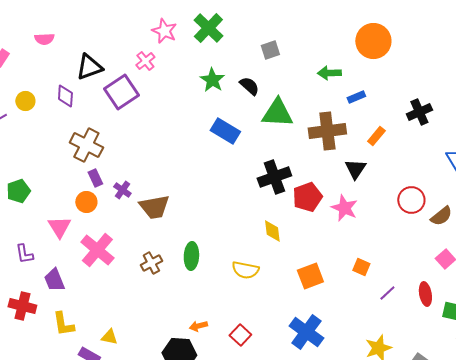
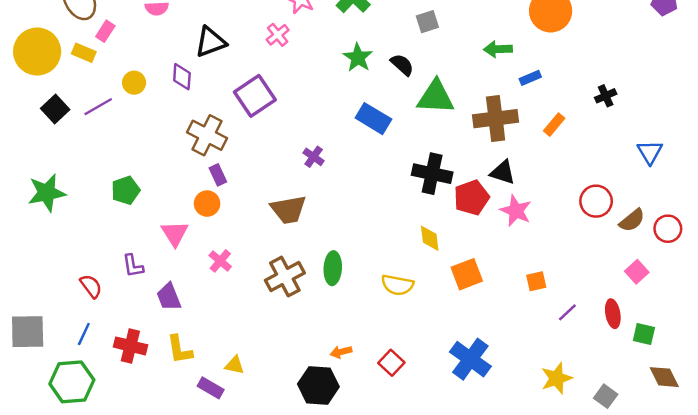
purple square: (121, 92) -> (255, 96), moved
black cross: (419, 112) -> (606, 96), size x0.7
black triangle: (355, 169) -> (503, 172), moved, turned -45
black cross: (274, 177) -> (432, 174), turned 32
purple cross: (122, 190) -> (314, 157), moved
pink cross: (97, 250) -> (220, 261), size x0.6
brown cross: (151, 263) -> (285, 277), size x1.5
orange square: (361, 267) -> (536, 281), turned -36
orange square: (310, 276) -> (467, 274), moved
red cross: (22, 306) -> (130, 346), moved

